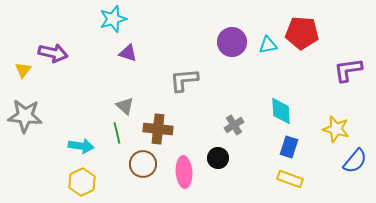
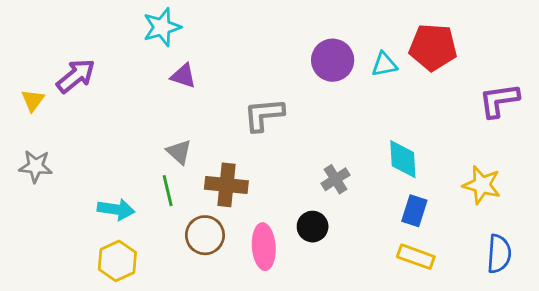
purple arrow: (53, 53) -> (76, 76), turned -52
gray star: (25, 116) -> (36, 166), size x0.7
blue semicircle: (355, 161) -> (499, 254), moved, turned -36

